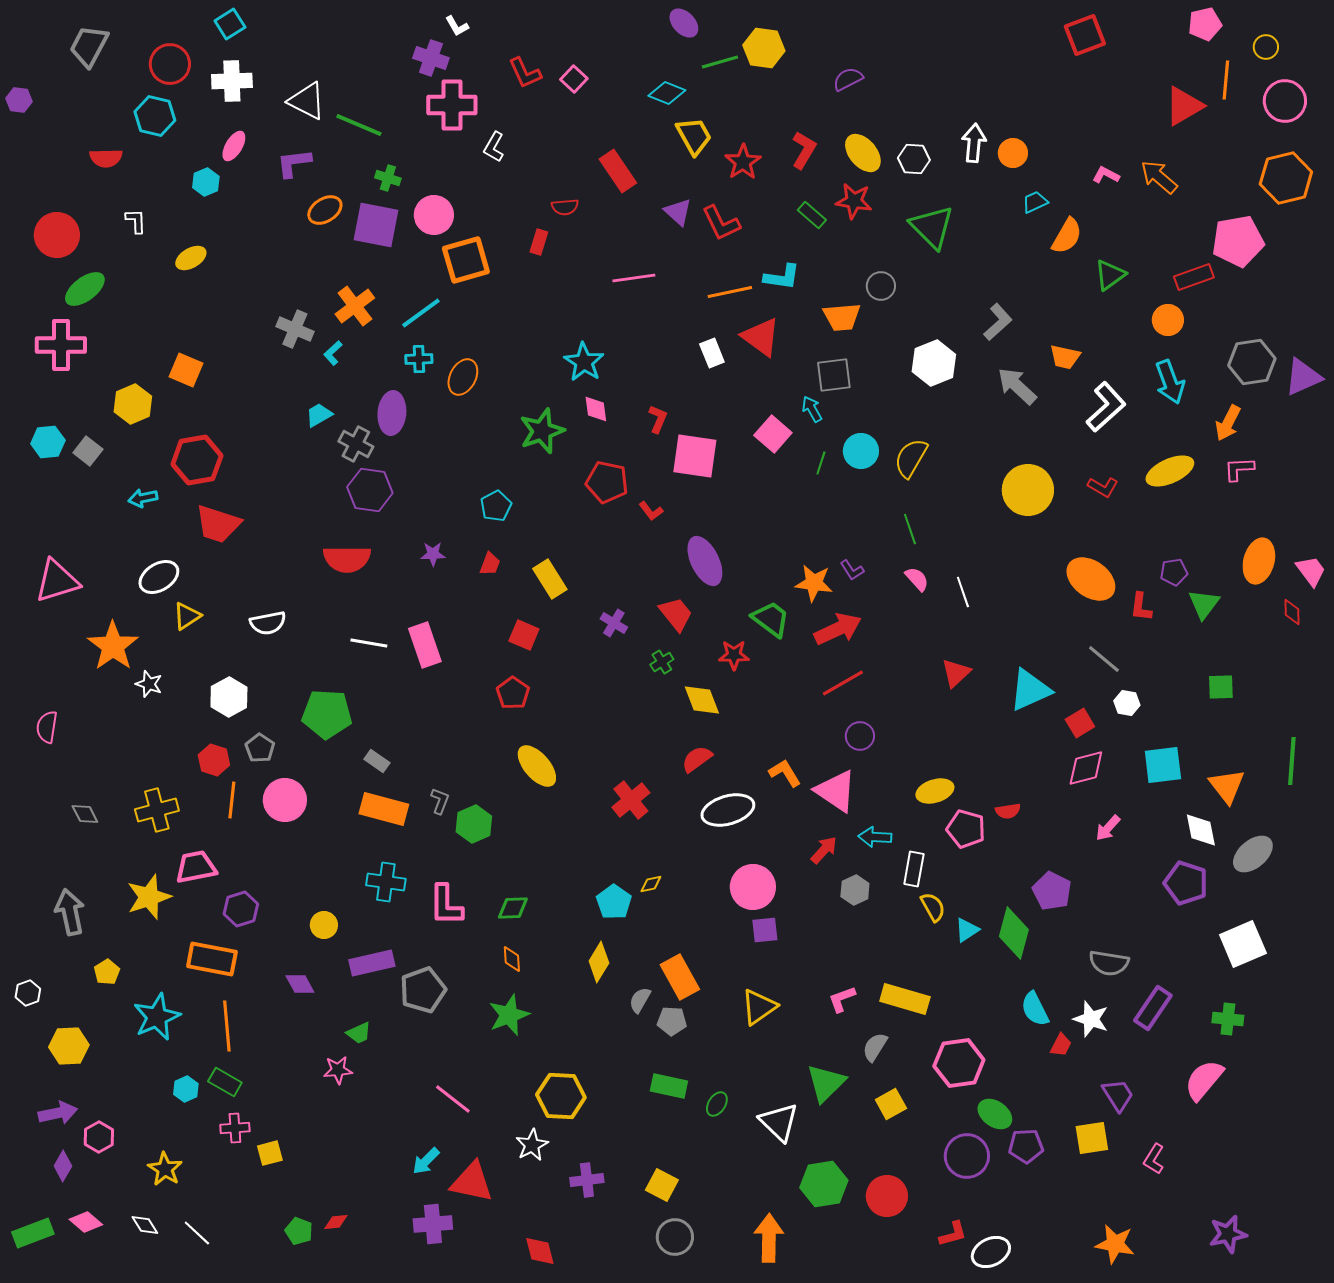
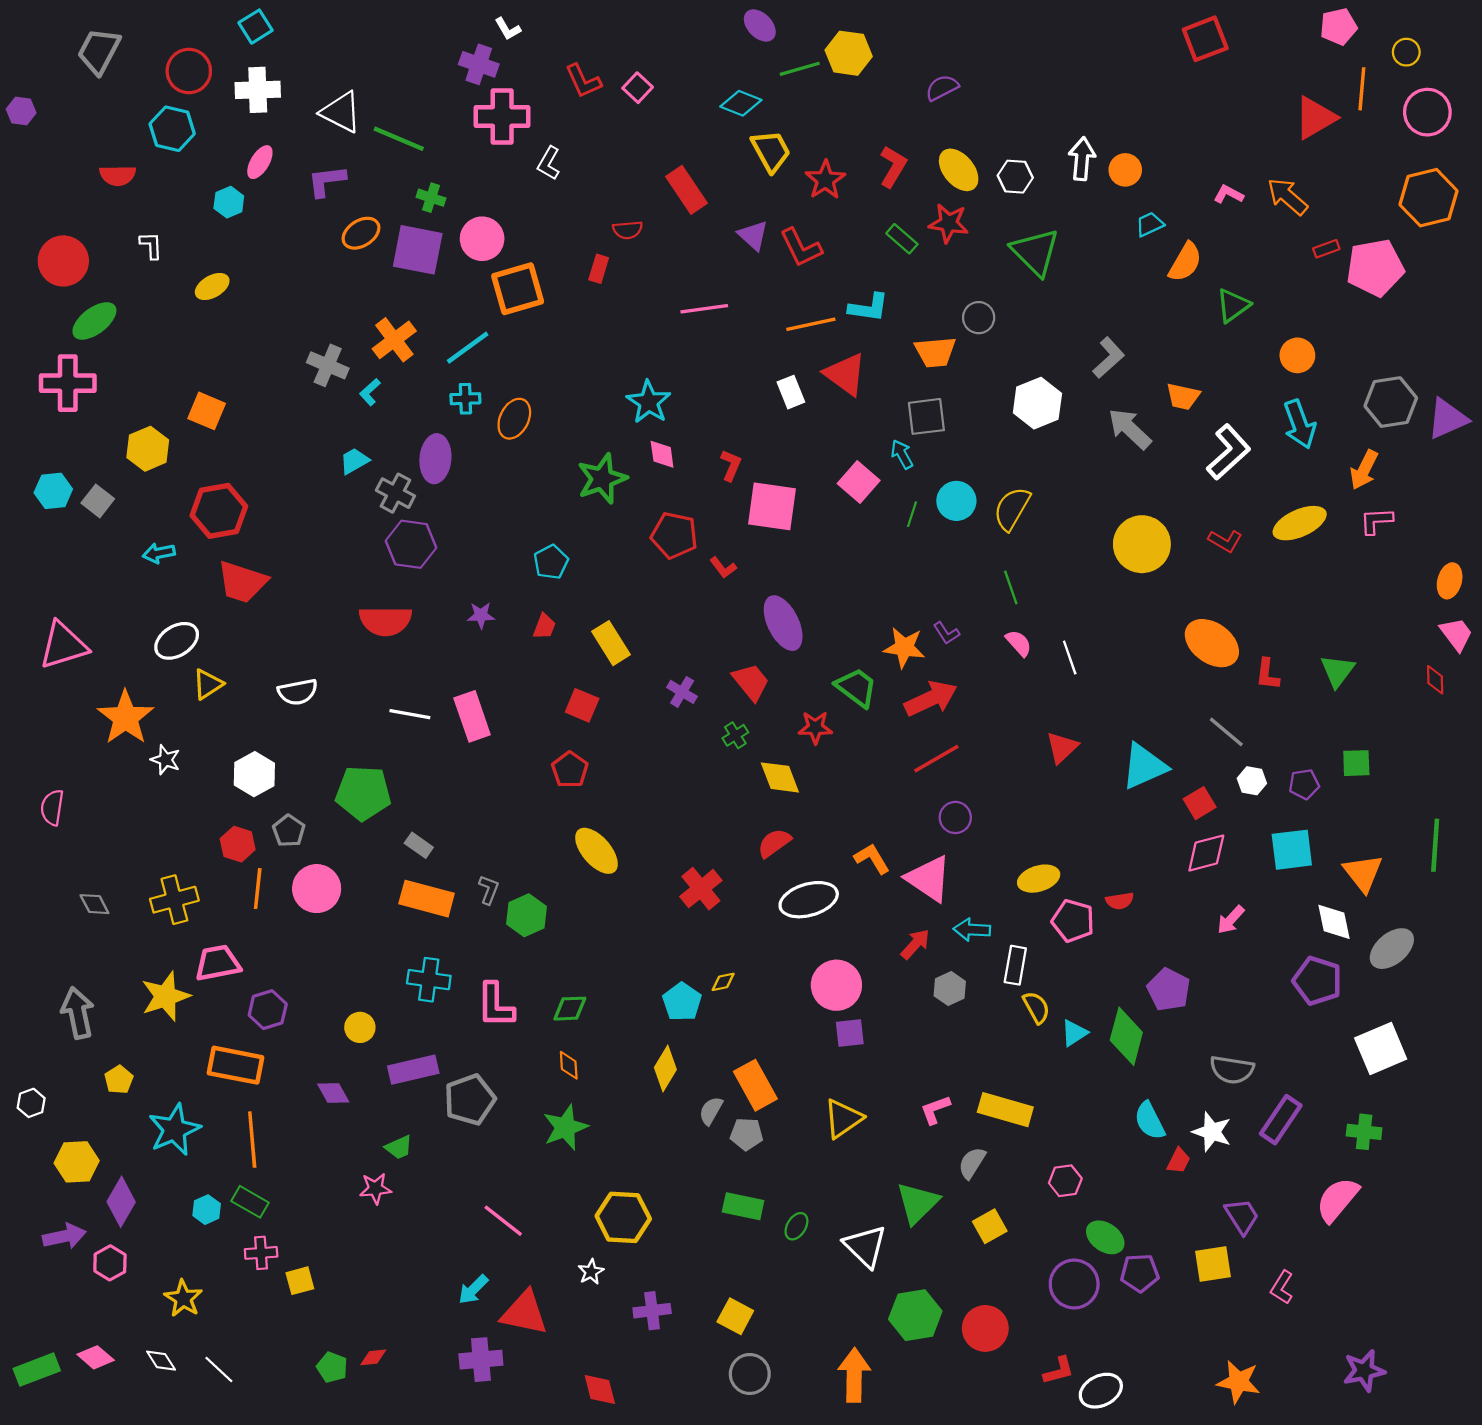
red rectangle: (1194, 277) -> (1326, 249), moved, size x0.6
orange ellipse: (1259, 561) -> (1450, 581), moved, size x0.7
purple pentagon: (1174, 572) -> (1304, 784), moved
pink hexagon: (959, 1063) -> (1065, 1181), size x0.6
white star: (532, 1145) -> (591, 1272), size x0.7
purple diamond: (63, 1166) -> (121, 1202), moved, size x1.4

